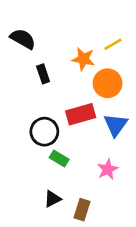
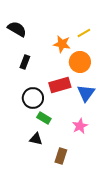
black rectangle: (43, 74) -> (25, 62), moved, turned 40
black triangle: (52, 199) -> (36, 139), moved, turned 40

